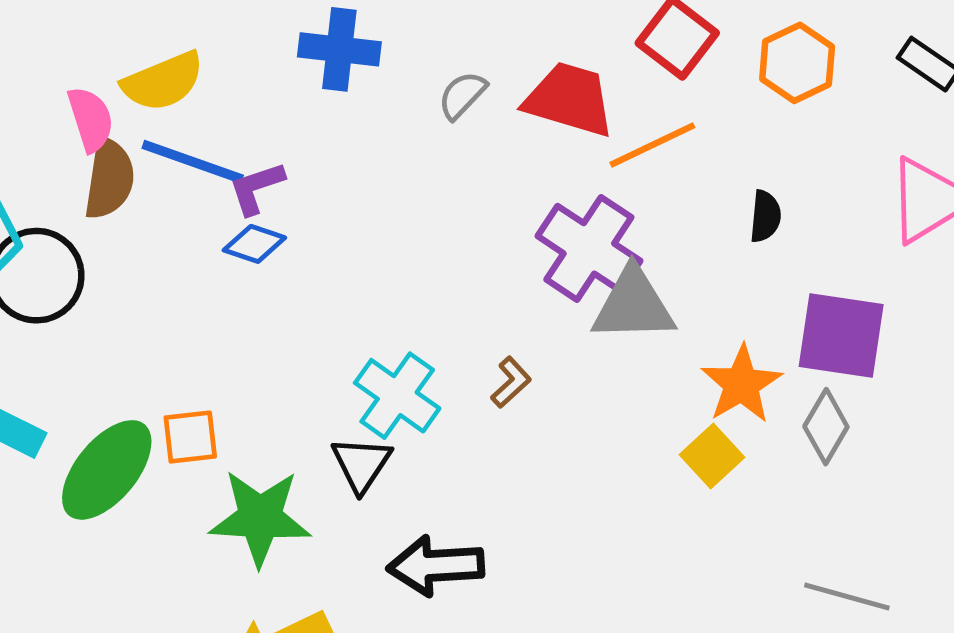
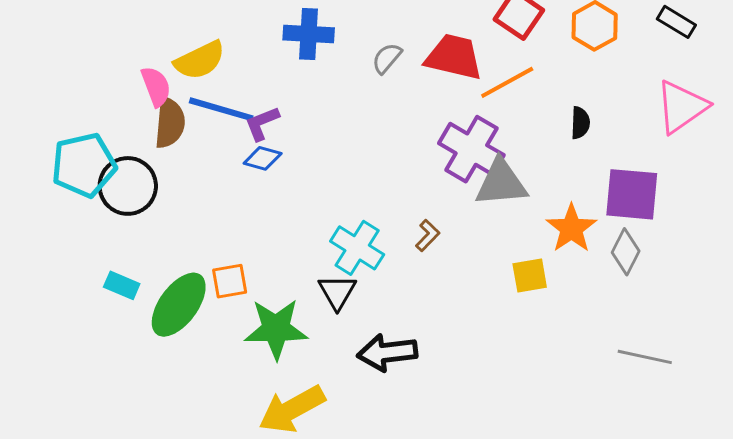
yellow square: (712, 456) -> (530, 275), moved, turned 36

